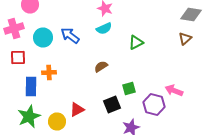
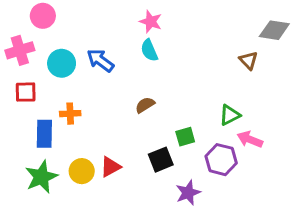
cyan semicircle: (104, 28) -> (149, 50), turned 91
brown triangle: (185, 38) -> (248, 60), moved, turned -32
green triangle: (136, 42) -> (230, 115), moved
yellow circle: (57, 122) -> (82, 171), moved

